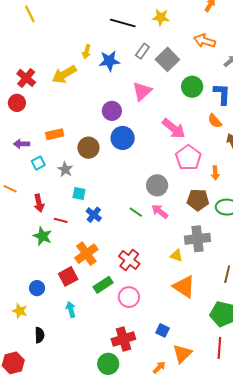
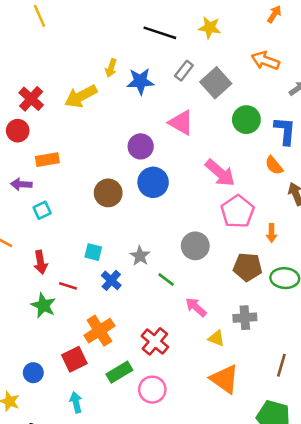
pink triangle: (142, 91) -> (181, 123), turned -50
orange rectangle: (55, 134) -> (47, 160), moved
gray star: (65, 169) -> (140, 256), moved
pink arrow: (160, 211) -> (196, 307), moved
gray cross: (198, 239) -> (245, 318), size x0.7

